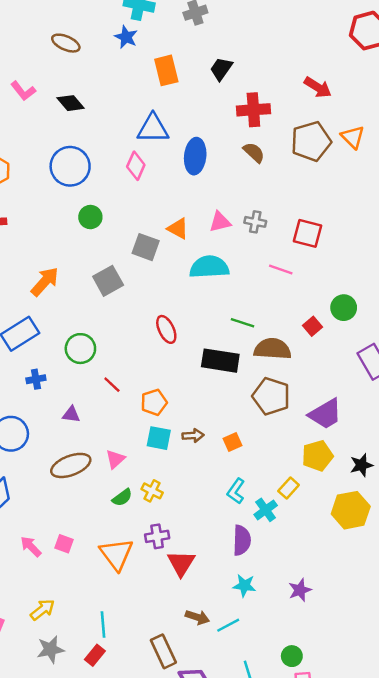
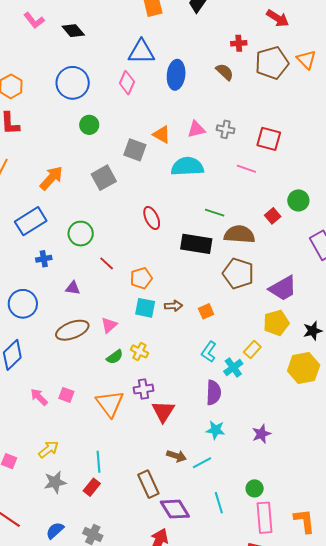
red cross: (253, 110) -> (239, 43), moved, size x0.6

